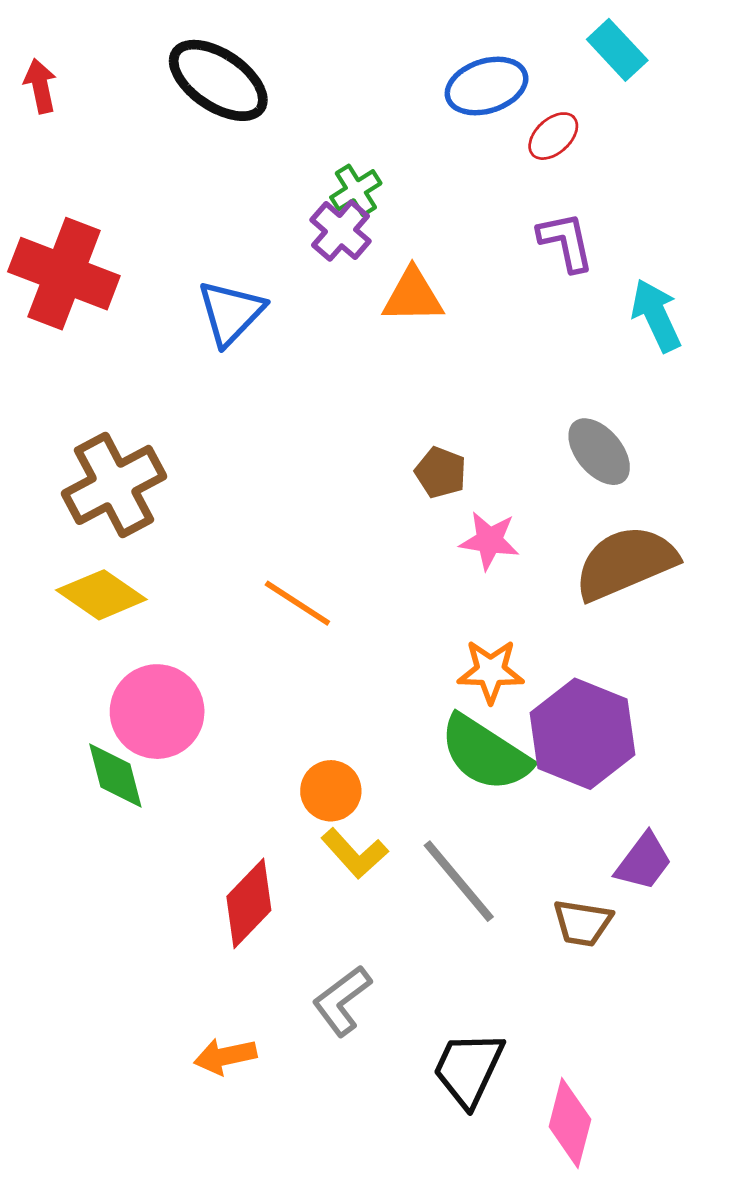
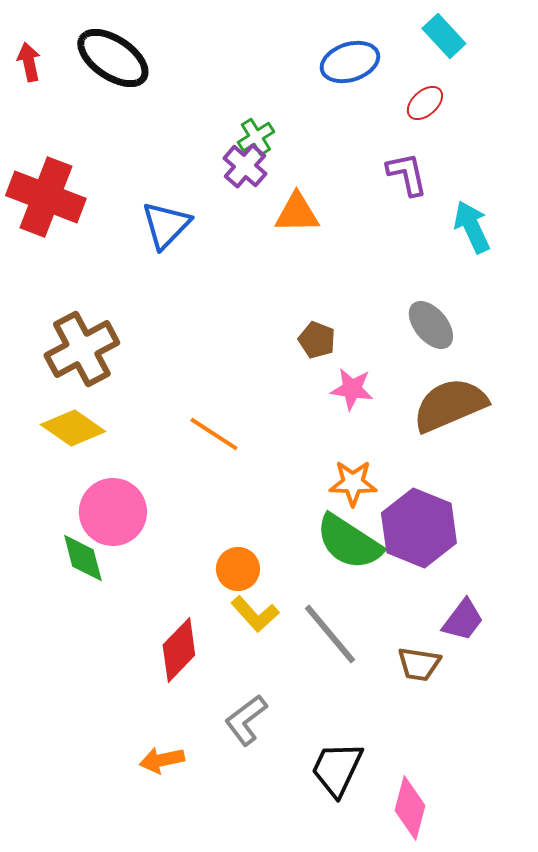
black ellipse: (218, 80) -> (113, 58), moved
red ellipse: (553, 136) -> (425, 103), moved

